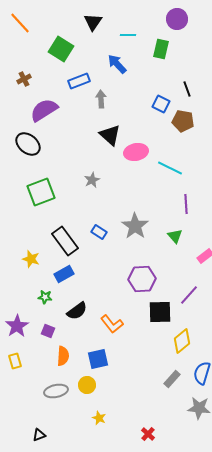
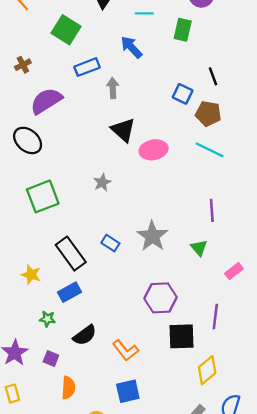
cyan line: (170, 168) -> (209, 150), moved
purple line: (189, 295) -> (215, 317), turned -35
blue square: (98, 359) -> (128, 391), moved

